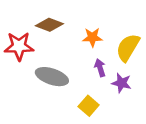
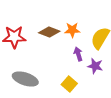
brown diamond: (49, 25) -> (49, 32), moved
gray ellipse: (52, 77) -> (25, 79), moved

